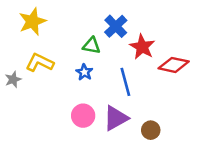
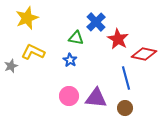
blue line: (125, 82) -> (126, 78), moved
purple triangle: (116, 118) -> (96, 98), turned 35

